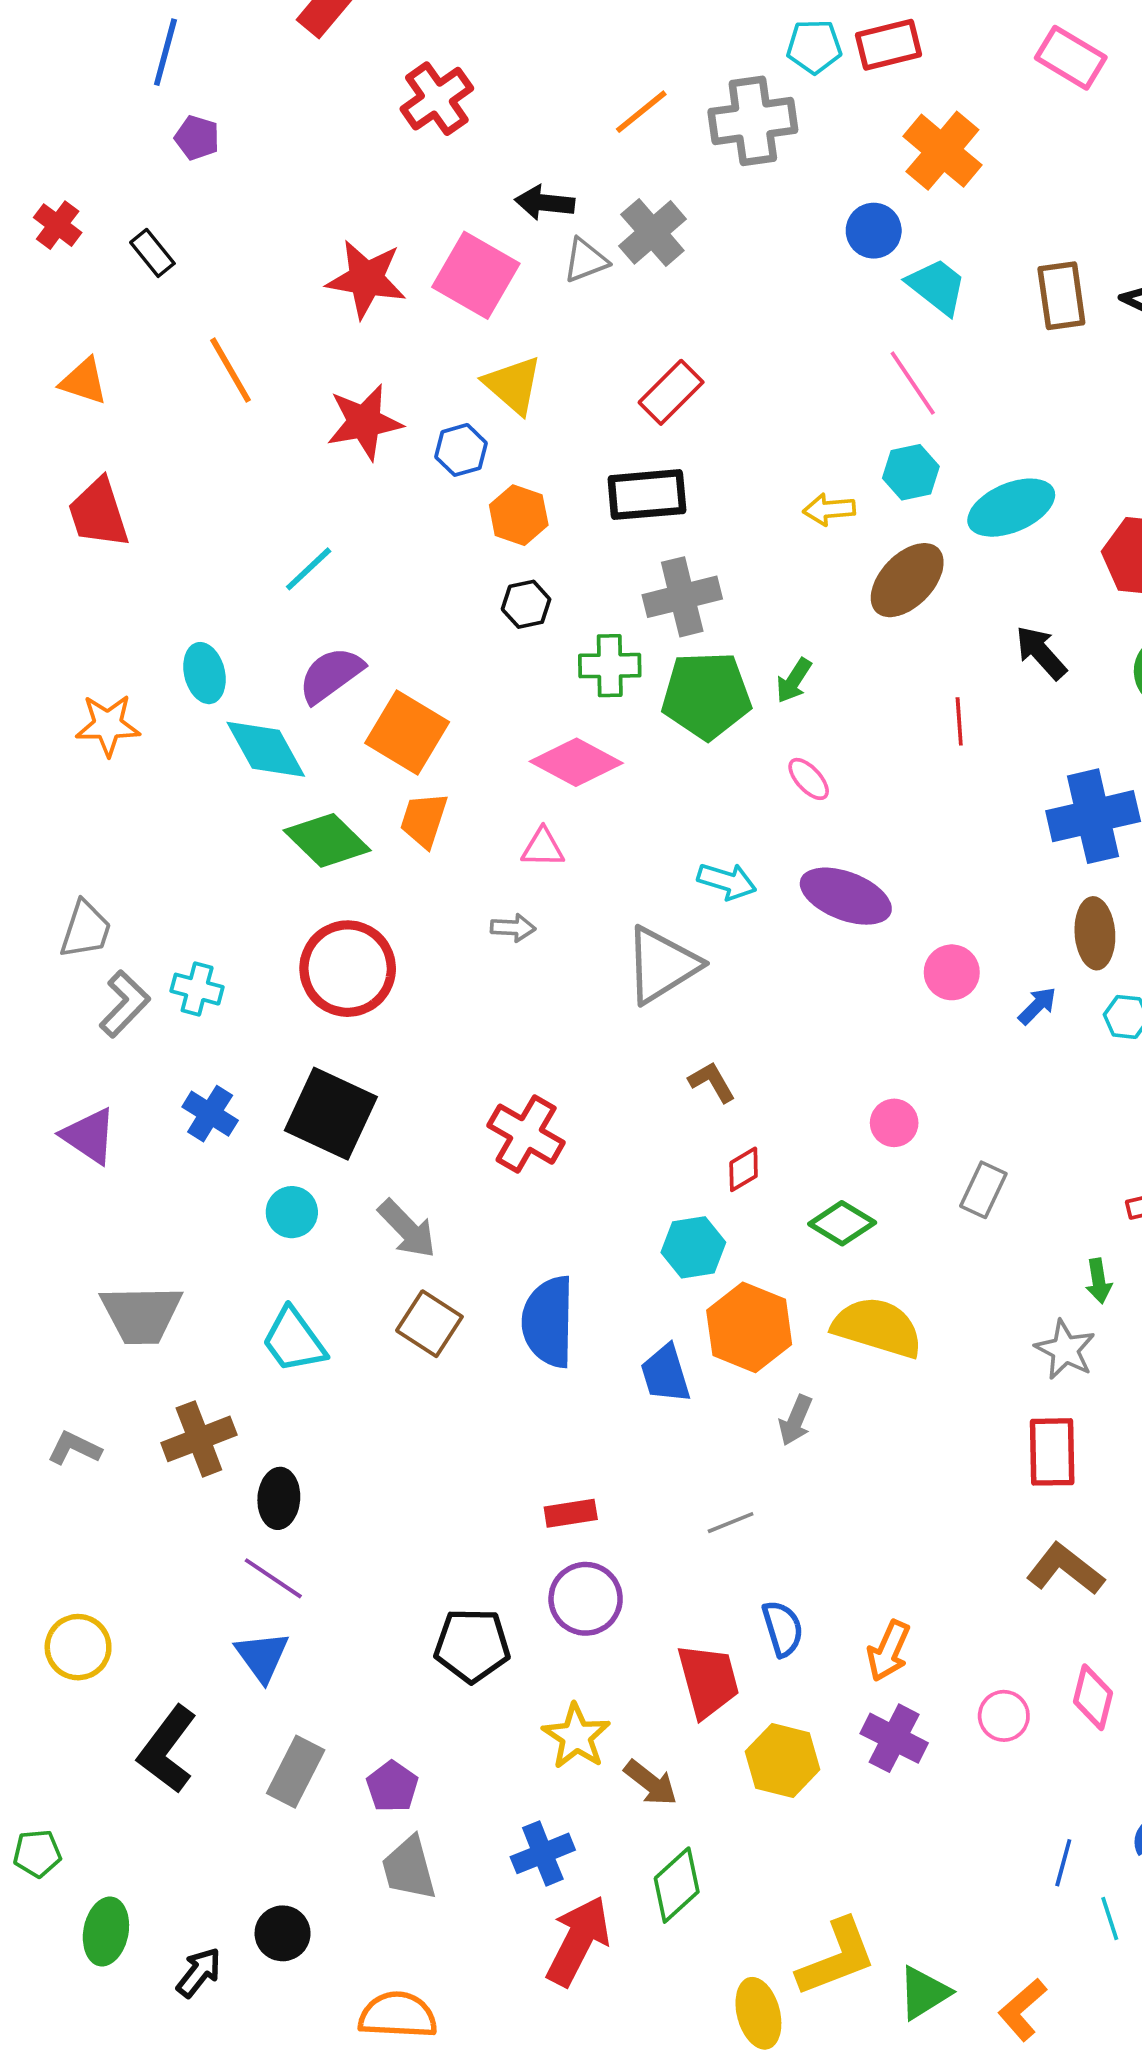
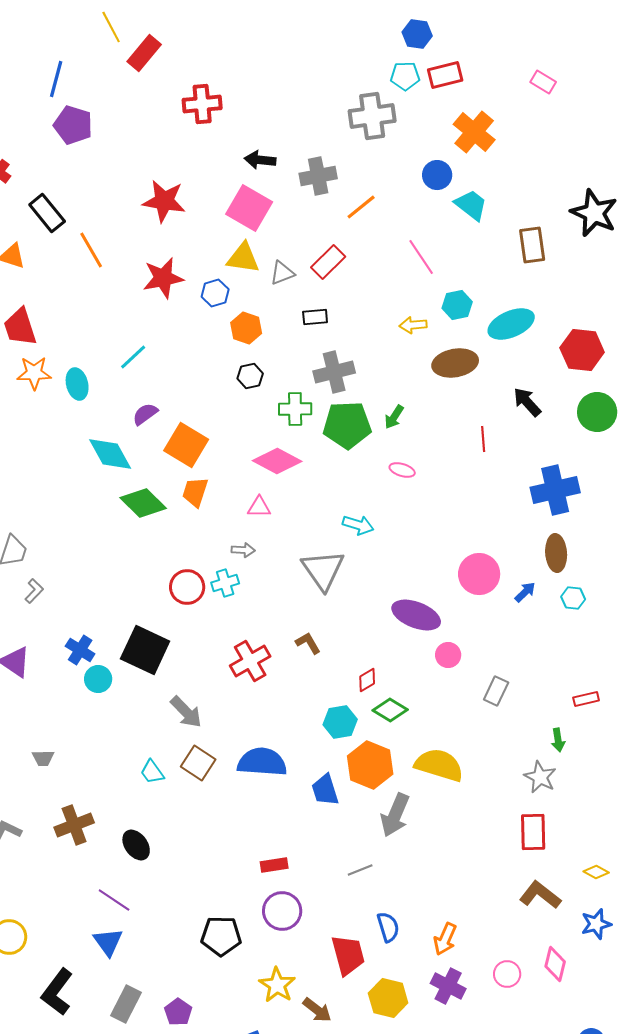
pink rectangle: (1071, 58) -> (543, 82), size x0.7
red cross: (437, 99) -> (202, 104), turned 30
orange line: (641, 112) -> (361, 207), moved
purple pentagon: (197, 138) -> (73, 125), size x1.6
gray cross: (652, 232) -> (318, 176), turned 30
black rectangle: (152, 253) -> (47, 213), moved, size x1.5
gray triangle: (586, 260) -> (282, 273), moved
pink square: (476, 275) -> (249, 208), moved
brown rectangle: (1061, 296) -> (532, 245), moved
pink line: (913, 383) -> (421, 257), moved
yellow triangle: (513, 385) -> (243, 258), turned -33
black rectangle: (647, 495) -> (315, 317), size x0.6
brown ellipse: (907, 580) -> (455, 363), turned 36
cyan ellipse: (204, 673) -> (77, 384), moved
purple semicircle: (331, 675) -> (145, 414), size x0.7
orange star: (108, 725) -> (34, 373), moved
pink ellipse: (809, 779) -> (402, 470), turned -30
purple ellipse: (846, 896) -> (416, 615), moved
gray triangle: (662, 965) -> (323, 570), turned -33
red circle: (348, 969) -> (187, 587), moved, size x0.7
pink circle: (952, 972) -> (479, 574), size x1.4
cyan cross: (197, 989) -> (225, 583), moved, turned -32
gray L-shape: (125, 1004) -> (34, 591), size x0.7
brown L-shape: (712, 1082) -> (308, 643), moved
red cross: (526, 1134) -> (250, 661), turned 30
cyan circle: (292, 1212) -> (98, 679), moved
green diamond: (842, 1223) -> (390, 710), moved
gray trapezoid: (141, 1314) -> (43, 758), size x0.5
blue semicircle: (548, 1322) -> (262, 762), turned 93
cyan trapezoid: (294, 1340) -> (152, 772), moved, size x0.7
gray arrow: (796, 1420) -> (395, 815), size x1.6
black ellipse: (279, 1498) -> (136, 845), moved, turned -40

